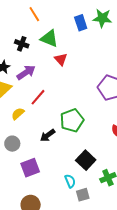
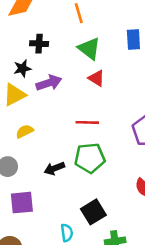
black cross: (22, 44) -> (39, 44), moved, turned -32
red triangle: (61, 59) -> (96, 78), turned -32
red line: (38, 97) -> (87, 122), moved, turned 36

